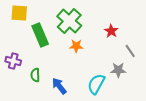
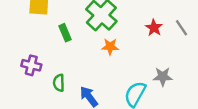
green rectangle: (40, 35) -> (65, 33), size x0.6
gray line: (130, 51) -> (181, 28), moved

